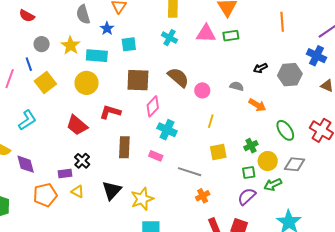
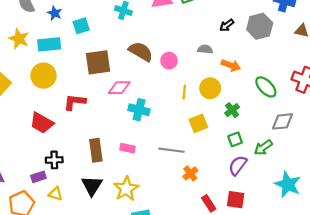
pink diamond: (153, 106) -> (119, 88), turned 55
brown rectangle: (124, 147) -> (96, 150), moved
pink rectangle: (156, 156) -> (128, 148), moved
black cross: (82, 161) -> (54, 160), turned -35
yellow circle: (268, 161) -> (210, 88), moved

